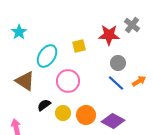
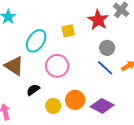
red star: (109, 35) -> (98, 20), turned 30
yellow circle: (63, 113) -> (53, 106), moved

